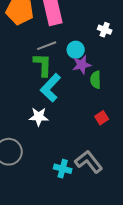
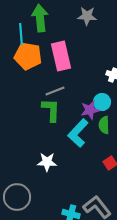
cyan circle: (76, 50) -> (102, 102), moved
cyan L-shape: (51, 88) -> (78, 133), moved

